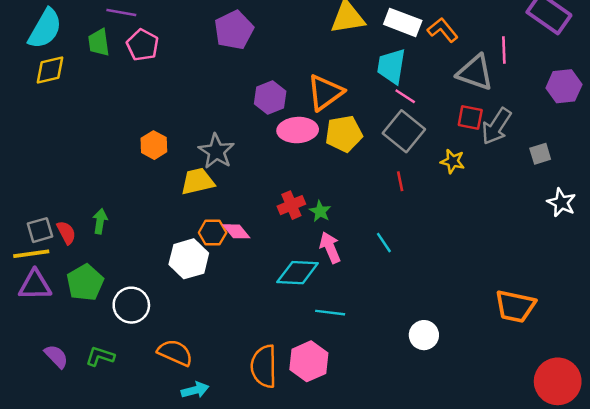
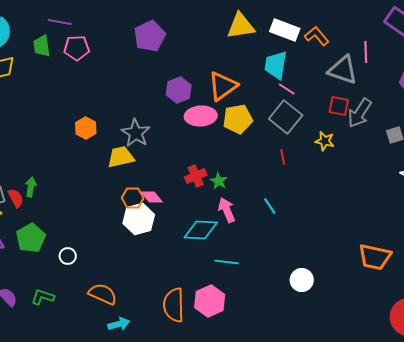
pink pentagon: (143, 45) -> (77, 48), turned -30
green arrow: (100, 221) -> (31, 187), moved
white hexagon: (189, 259) -> (139, 219), moved
white circle: (131, 305) -> (68, 256), size x0.6

